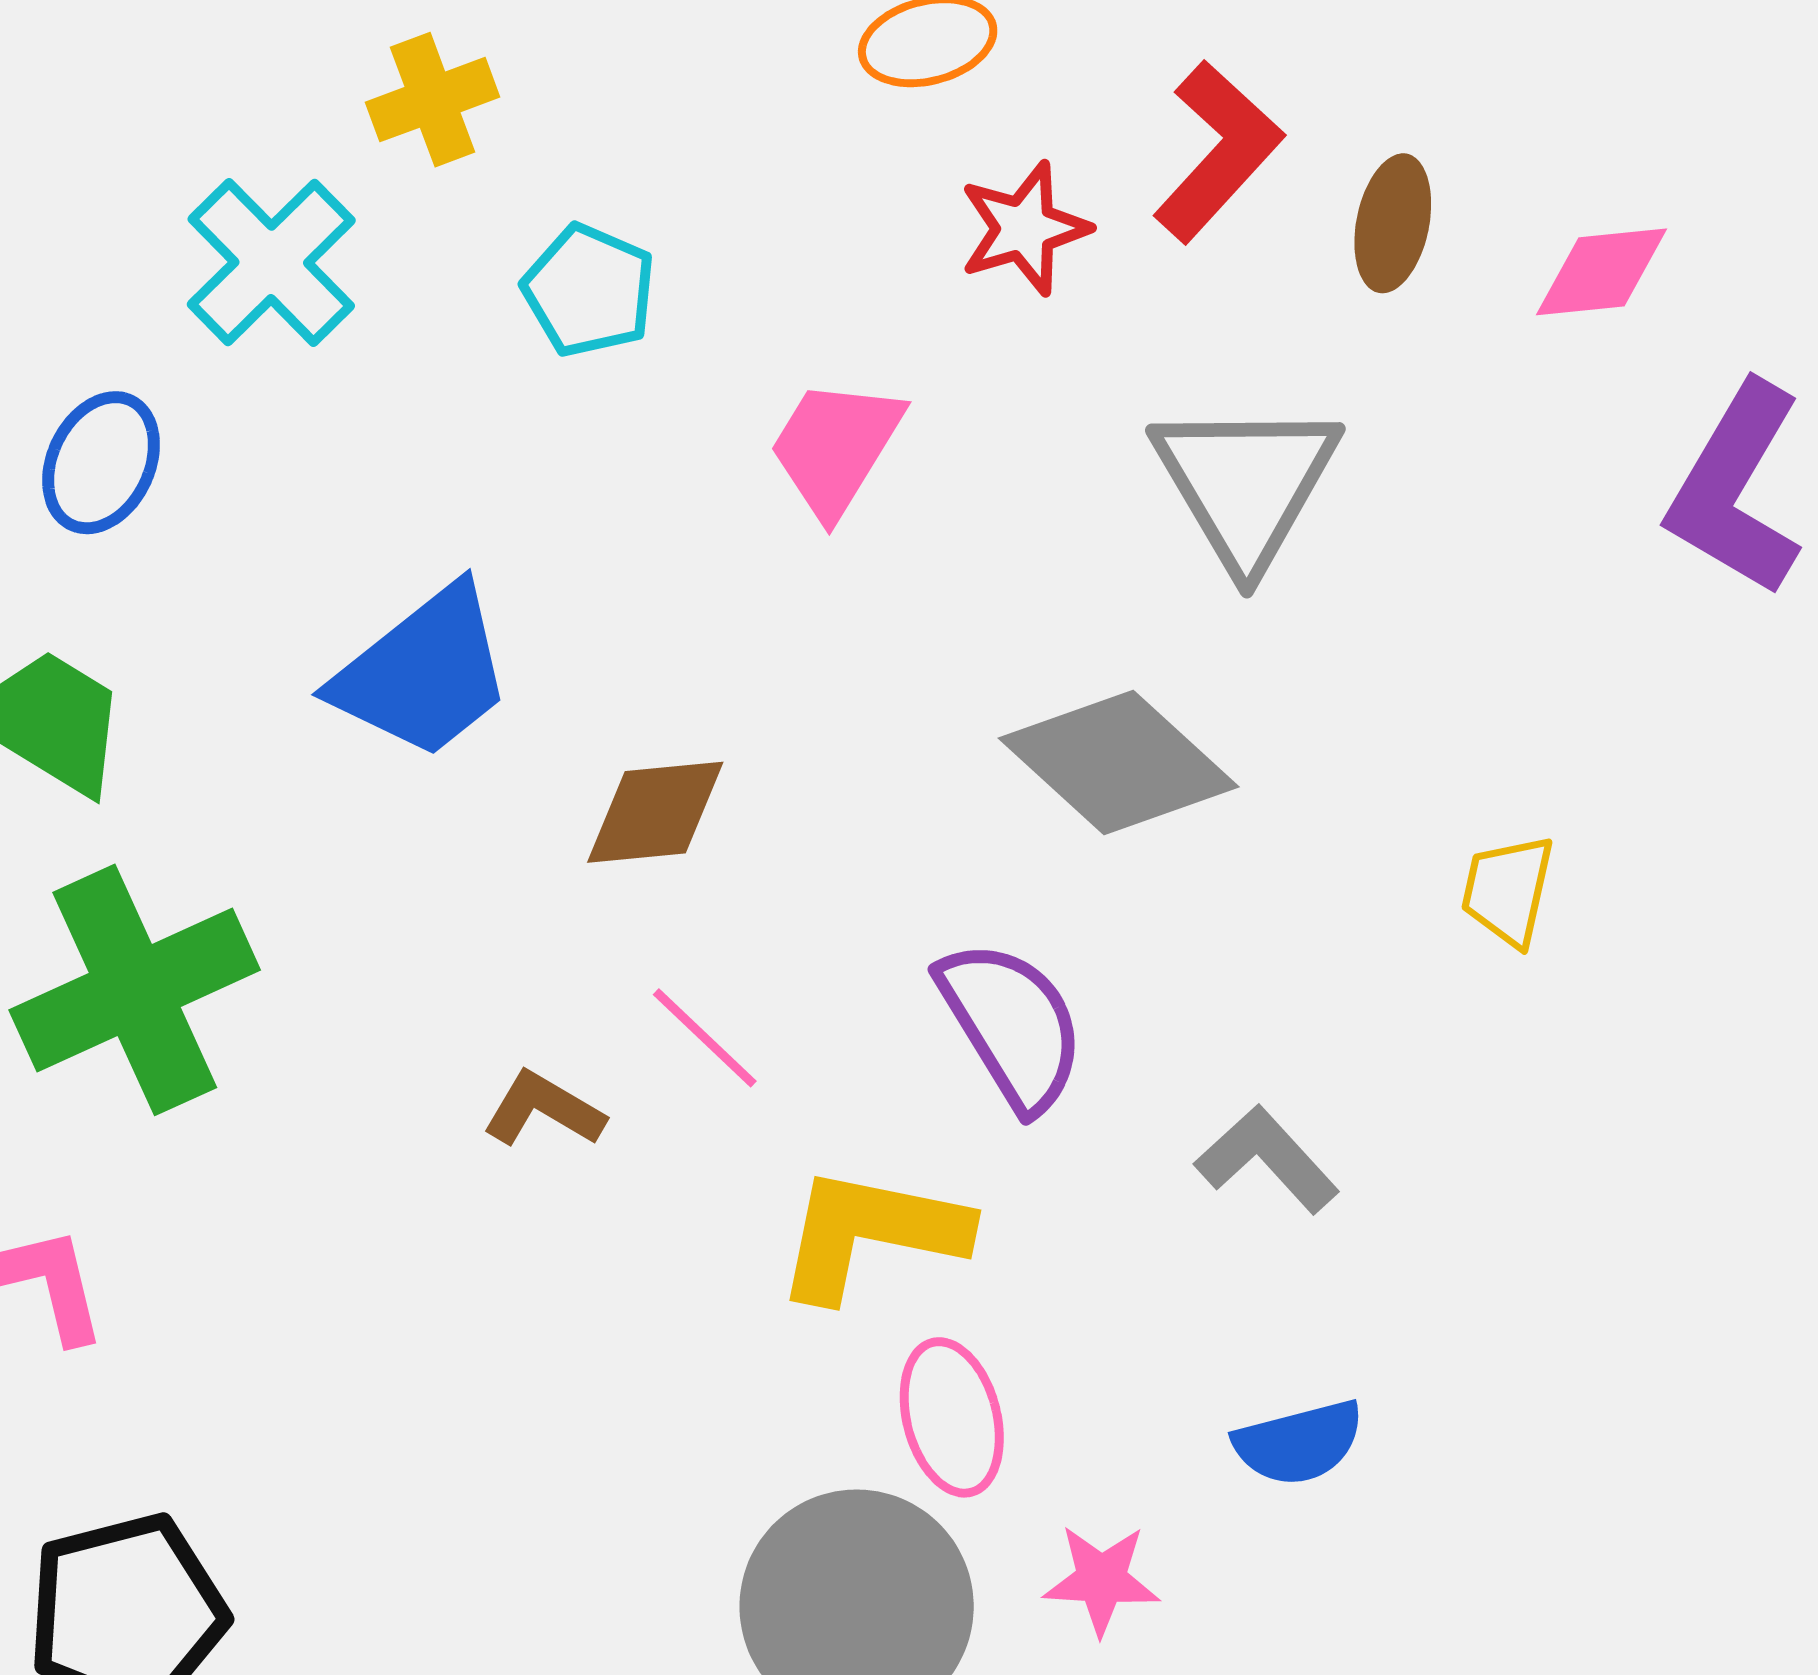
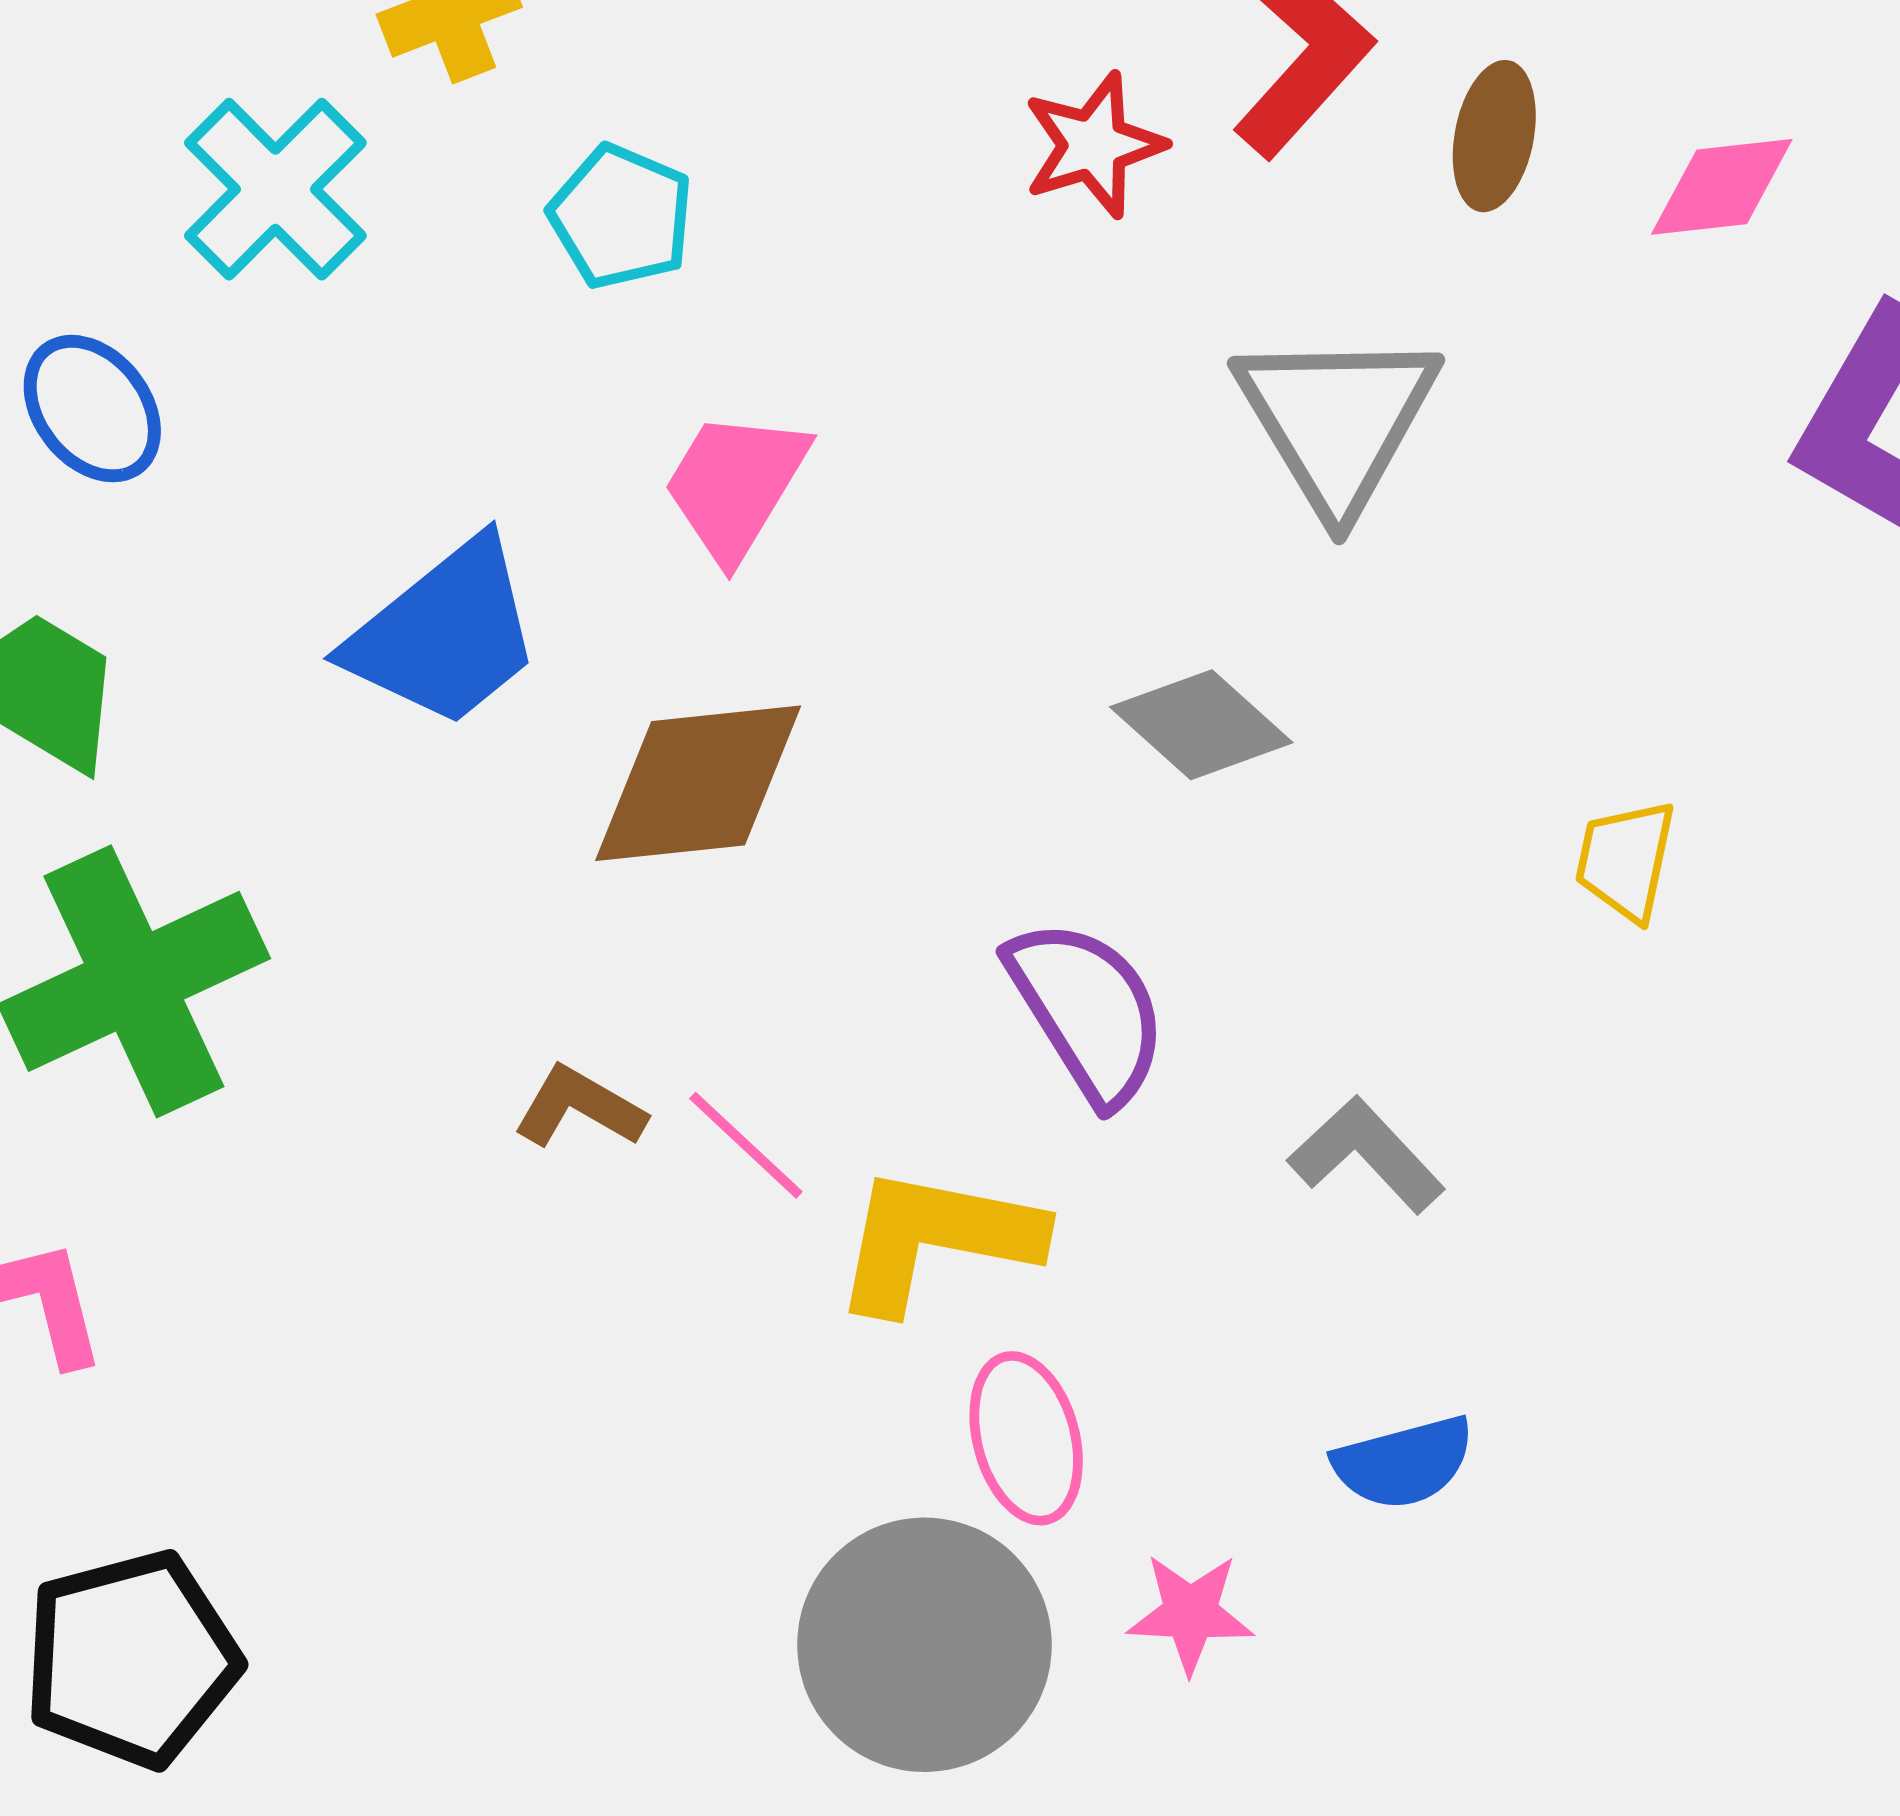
pink trapezoid: (835, 447) -> (735, 485), moved
blue ellipse: (101, 463) -> (92, 409), turned -63
gray diamond: (1119, 762) -> (1201, 725), size x0.7
brown diamond: (655, 812) -> (698, 783), size x1.4
pink line: (705, 1038) -> (746, 1145), moved

